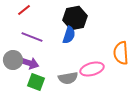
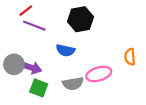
blue semicircle: (69, 35) -> (65, 50), moved, turned 84
purple line: (32, 37) -> (34, 26), moved
orange semicircle: (121, 53) -> (130, 57), size x0.7

